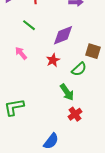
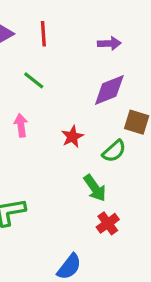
purple diamond: (63, 35) -> (109, 90), moved
pink arrow: (21, 53) -> (21, 125), turned 32

